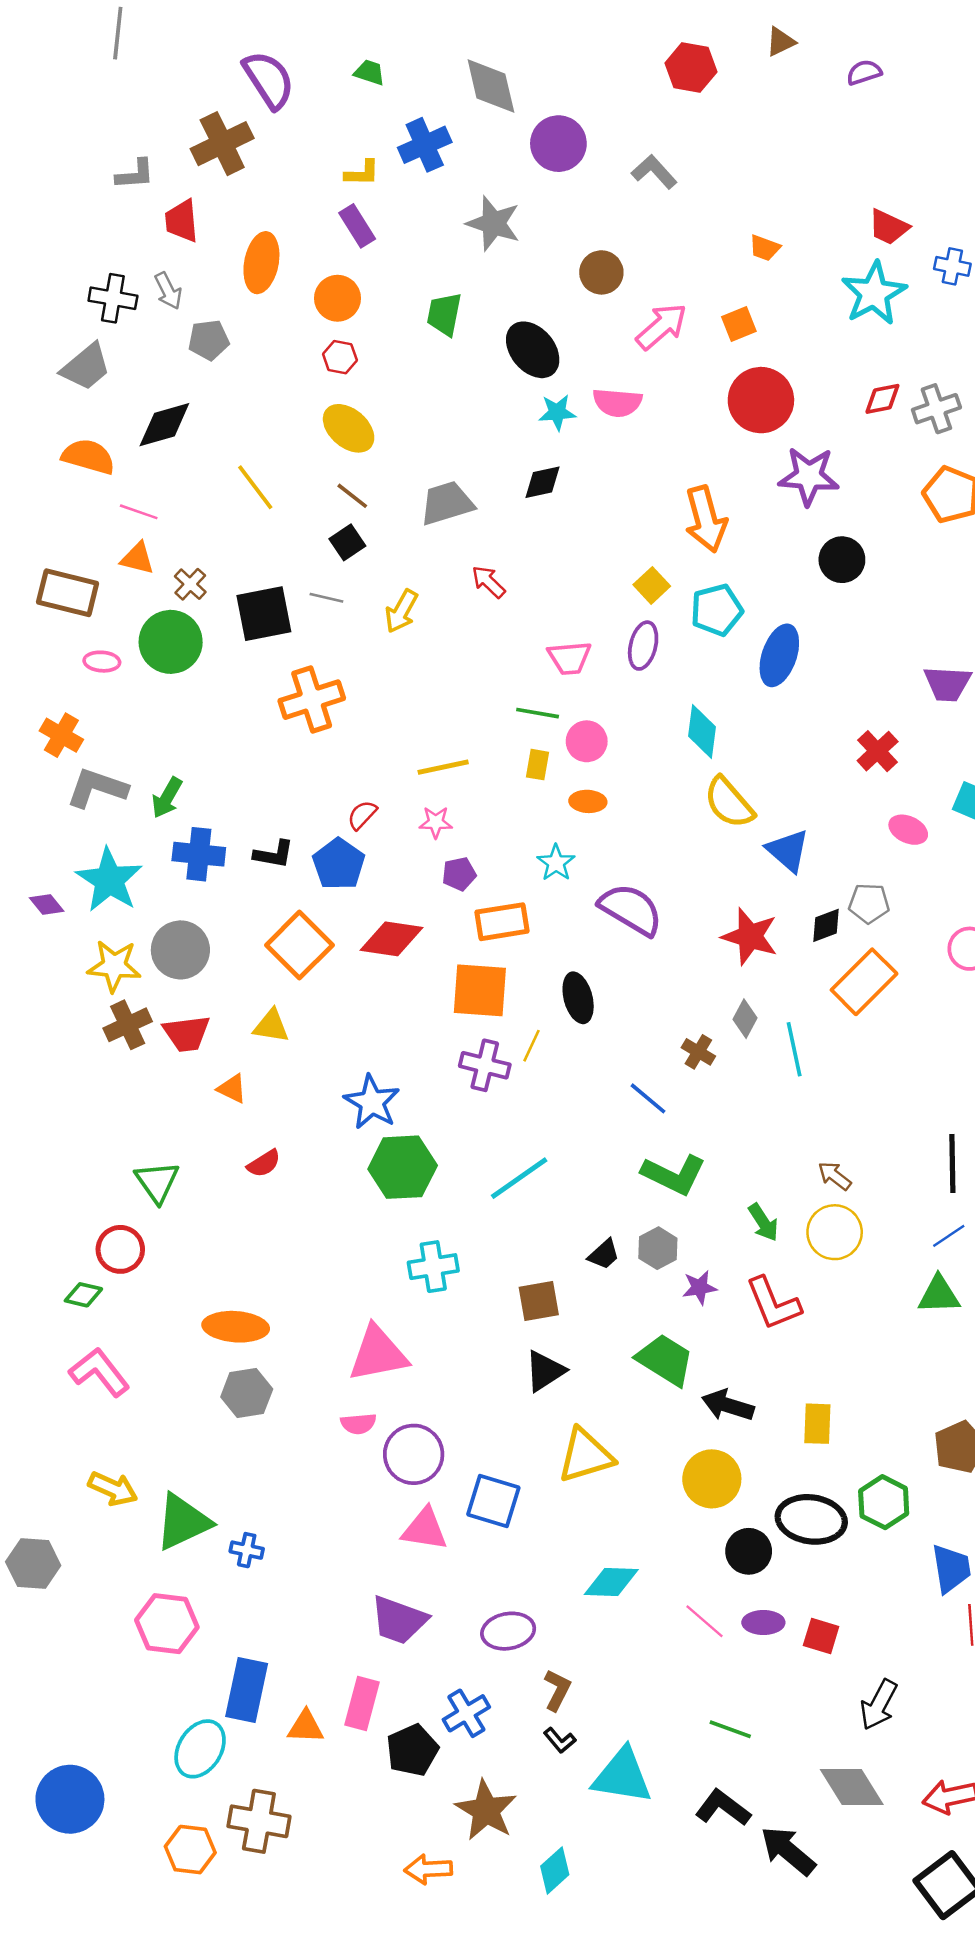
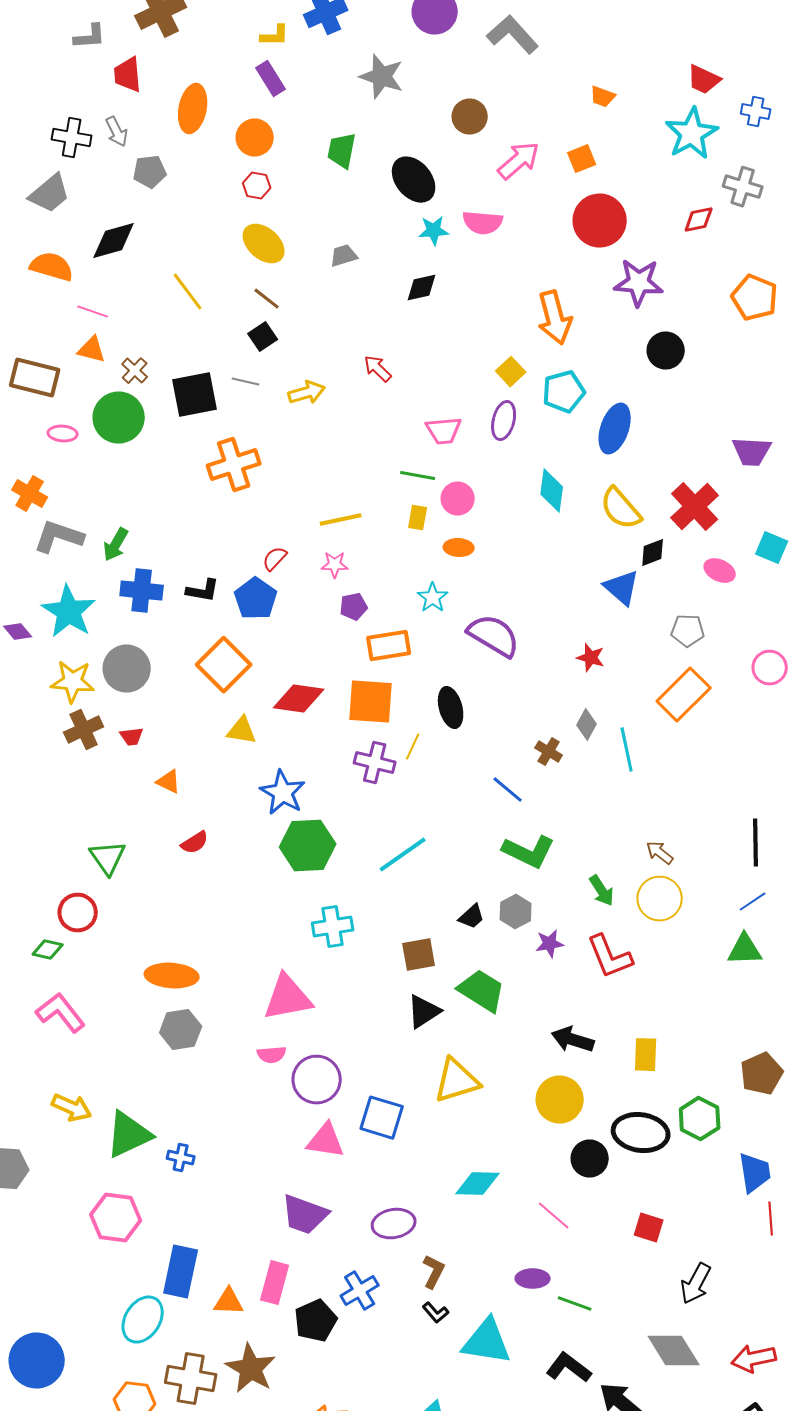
gray L-shape: (654, 172) -> (513, 35), size x1.4
gray cross: (936, 409) -> (743, 187), moved, turned 36
gray trapezoid: (447, 503) -> (344, 256), moved, size x0.6
yellow arrow: (401, 611) -> (307, 393), turned -135
red cross: (878, 751) -> (695, 507), size x1.4
yellow semicircle: (729, 803) -> (621, 509), moved
black diamond: (826, 925) -> (653, 553), moved
red star: (750, 936) -> (591, 658), size x0.6
red diamond: (392, 939) -> (299, 699), moved
yellow triangle: (271, 1026) -> (242, 731), moved
red trapezoid: (187, 1033) -> (132, 737), size x0.6
green trapezoid: (665, 1360) -> (482, 991), moved
purple ellipse: (763, 1622) -> (533, 1279), moved
brown star: (486, 1810) -> (251, 1369), moved

